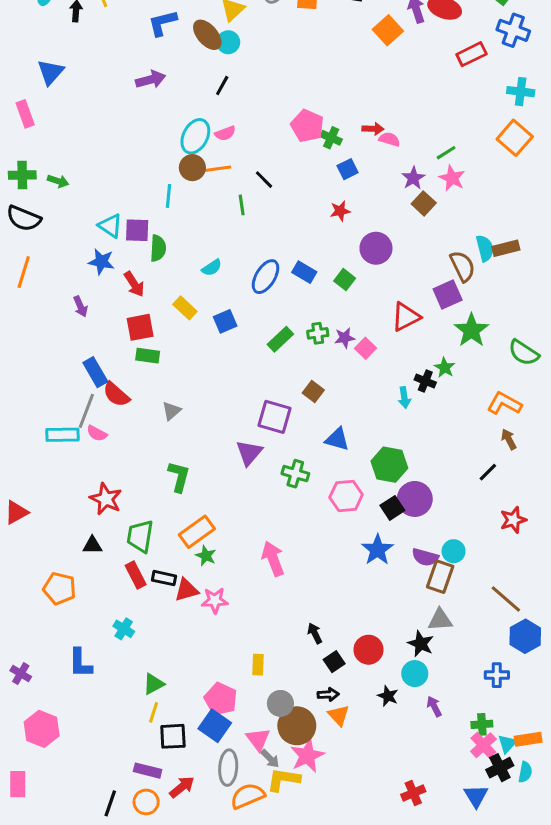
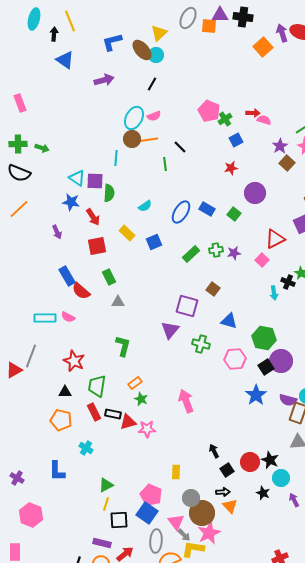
blue triangle: (51, 72) -> (65, 60), moved, turned -36
green cross: (331, 138) -> (225, 119), turned 32
orange line: (24, 272) -> (19, 209), turned 30
pink square: (365, 348) -> (262, 260), moved
green rectangle: (148, 356) -> (109, 277), moved, turned 56
gray line: (86, 411) -> (31, 356), moved
gray triangle: (171, 411) -> (118, 302), turned 40
orange rectangle: (197, 532) -> (135, 383), size x0.6
orange pentagon: (60, 589) -> (61, 420), moved
black star: (421, 644) -> (270, 460), moved

